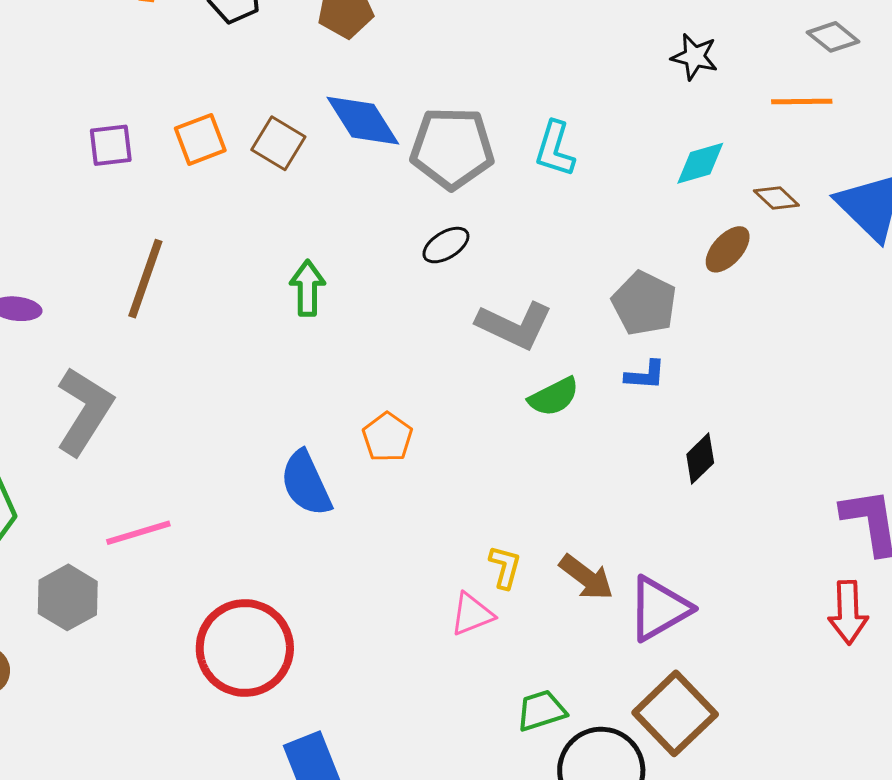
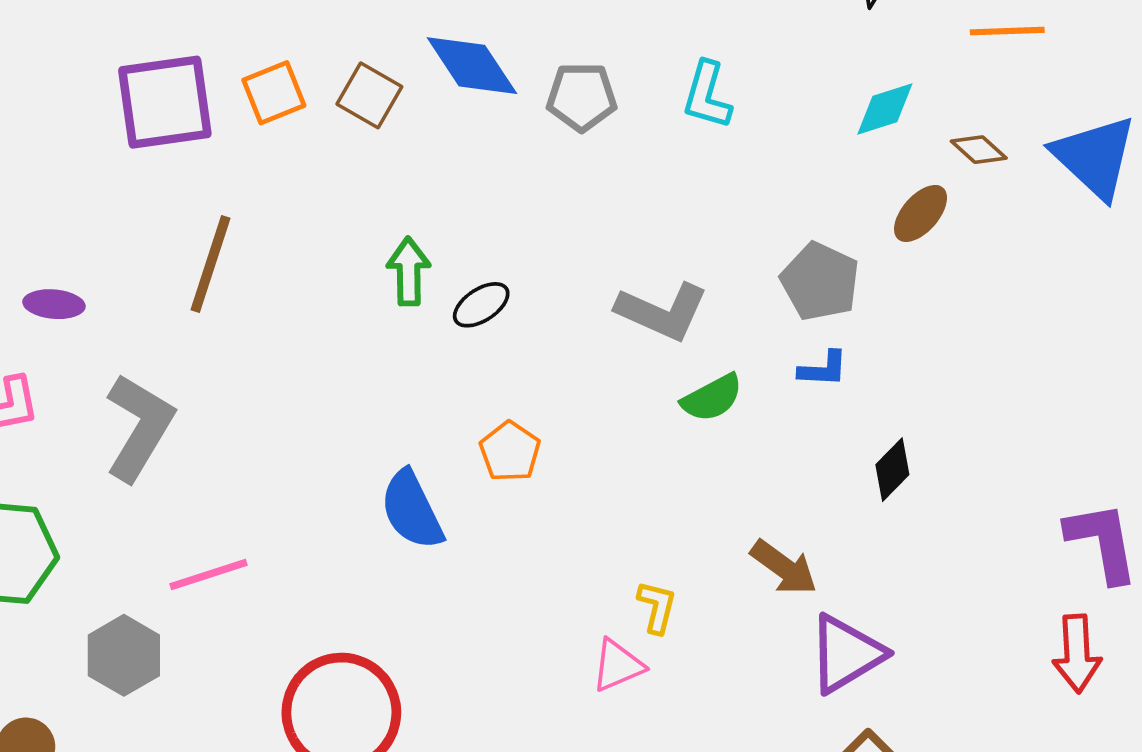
purple square: (111, 145) -> (165, 102), size x1.8
gray pentagon: (452, 148) -> (582, 97), size x0.7
black ellipse: (446, 245) -> (481, 305), moved
brown arrow: (586, 577) -> (784, 567), moved

